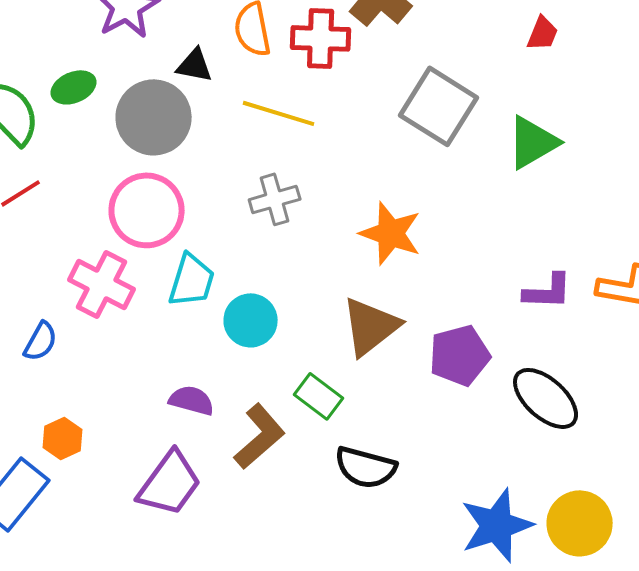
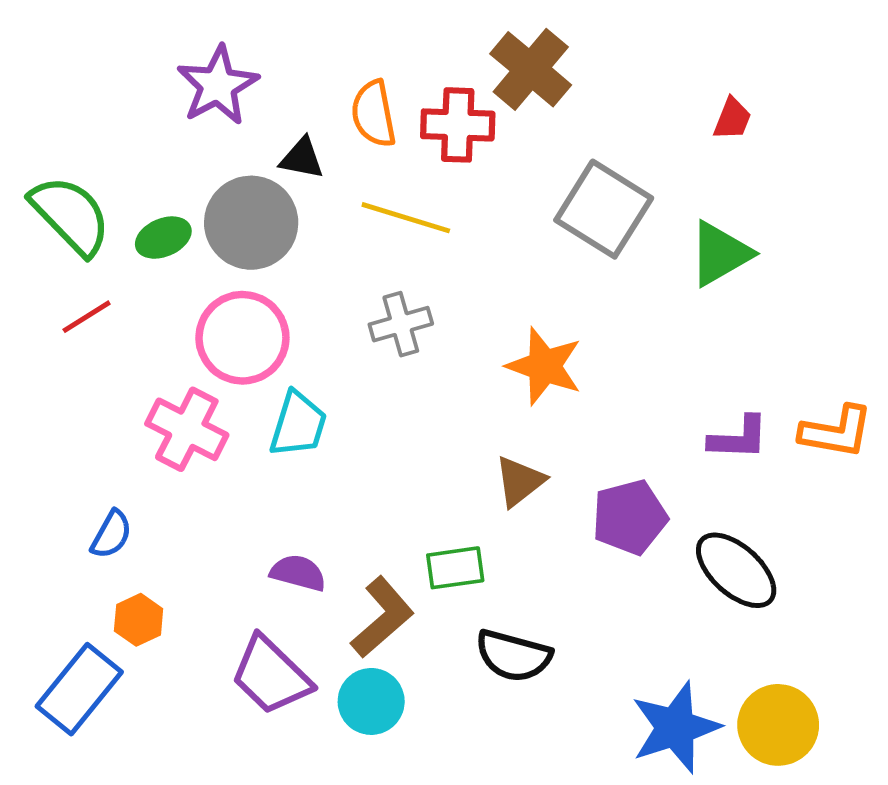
green ellipse: (74, 87) -> (163, 238), moved
cyan circle: (251, 320) -> (371, 701), moved
brown triangle: (371, 326) -> (520, 481), size x0.7
blue semicircle: (41, 341) -> (111, 534), moved
green rectangle: (319, 396) -> (455, 568), turned -45
purple trapezoid: (170, 483) -> (271, 675), turned 98

